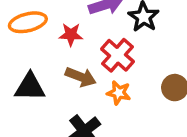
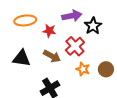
orange star: (119, 93) -> (83, 69), moved

